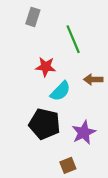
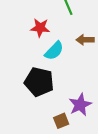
purple star: (84, 132) -> (80, 105), moved

